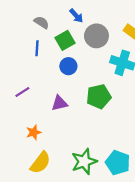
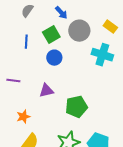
gray semicircle: (41, 22) -> (27, 11), moved, turned -88
purple line: (22, 92) -> (13, 81), turned 40
green pentagon: (99, 96) -> (76, 107), moved

